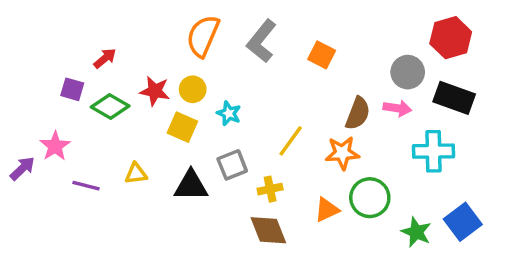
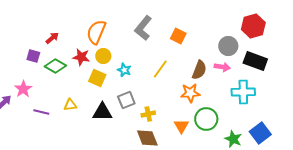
orange semicircle: (203, 36) -> (96, 32), moved
yellow line: (291, 141) -> (160, 69), moved
orange triangle: (327, 210) -> (181, 126), turned -35

